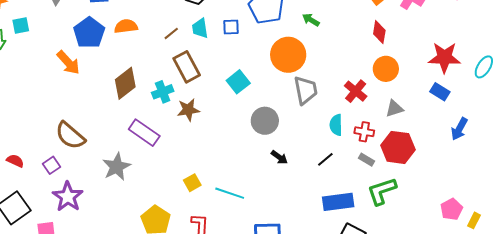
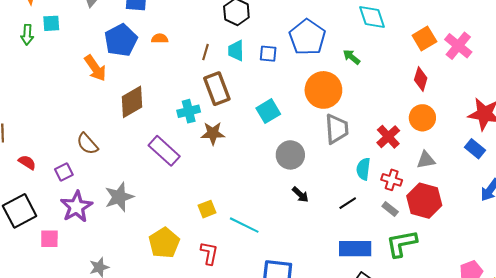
orange semicircle: (126, 26) -> (160, 38), size x0.7
brown line: (171, 33) -> (206, 52), turned -42
brown diamond: (125, 83) -> (132, 102), moved
brown semicircle: (70, 136) -> (87, 144), size x0.7
gray star: (117, 167) -> (119, 197), moved

